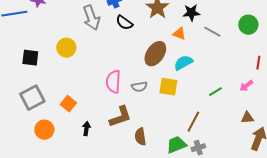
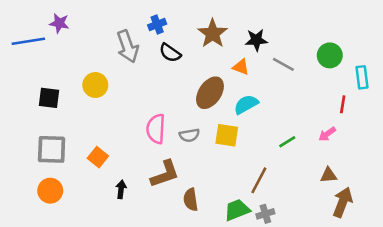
gray square: (32, 98) -> (52, 149), turned 30
orange circle: (44, 130) -> (50, 191), moved

